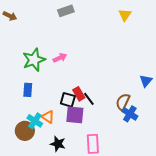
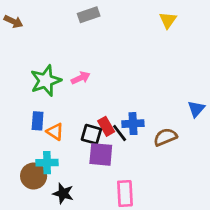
brown semicircle: (123, 102) -> (165, 137), turned 42
blue cross: (130, 114) -> (133, 124), moved, turned -35
orange triangle: (48, 117) -> (55, 132), moved
cyan cross: (35, 121) -> (47, 163), turned -35
black star: (58, 144) -> (63, 193), moved

